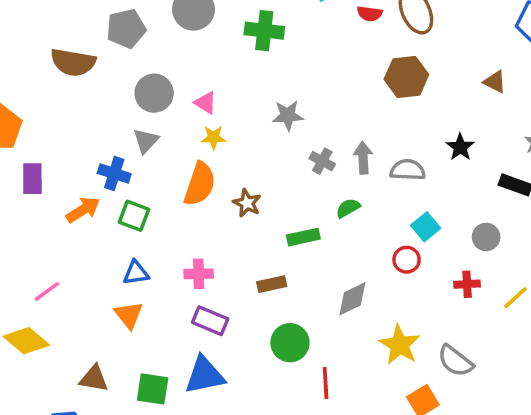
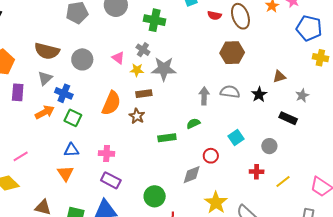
brown semicircle: (73, 62) -> (47, 51), moved
brown triangle: (495, 82) -> (279, 77), moved, turned -48
gray circle: (154, 93) -> (82, 59), moved
gray star: (288, 115) -> (164, 69), size x1.4
yellow star: (214, 137) -> (137, 70), moved
gray triangle: (146, 141) -> (45, 78), moved
gray cross: (322, 161) -> (143, 50), moved
gray semicircle: (408, 170) -> (230, 92), moved
red circle: (407, 260) -> (211, 156), moved
brown rectangle: (272, 284) -> (144, 94), moved

